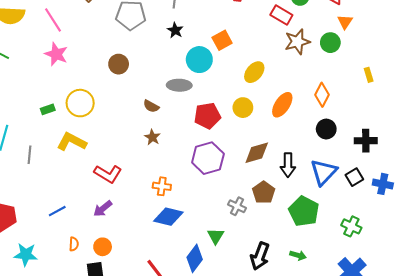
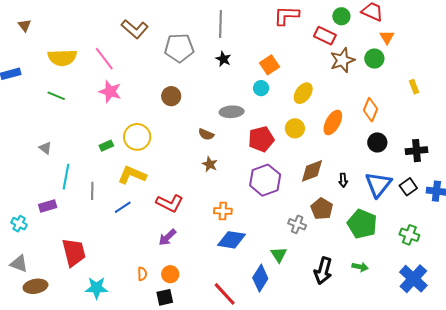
cyan circle: (199, 60) -> (261, 88), moved, size x0.6
black arrow: (288, 165) -> (343, 180), size x0.6
blue line: (57, 211) -> (123, 207), moved

